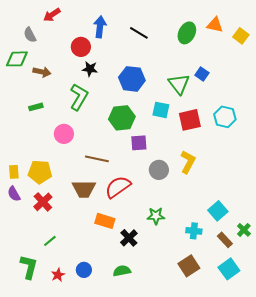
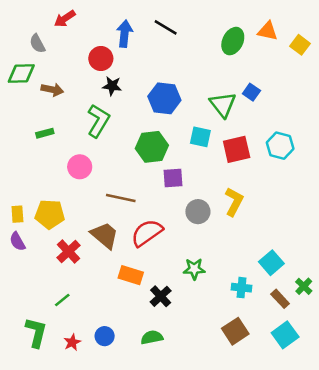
black line: (139, 33) -> (166, 27), moved
brown trapezoid: (84, 189) -> (105, 235), turned -140
red cross: (43, 202) -> (68, 251), moved

